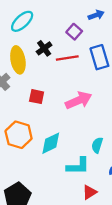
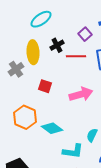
cyan diamond: (51, 143) -> (52, 128), turned 55

